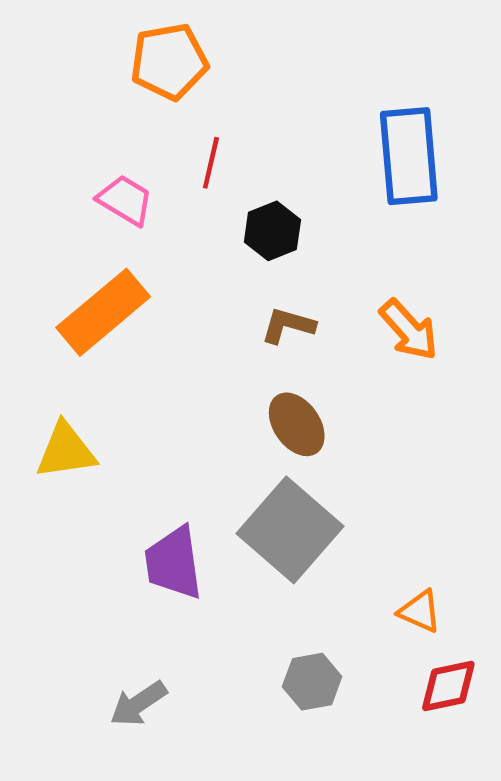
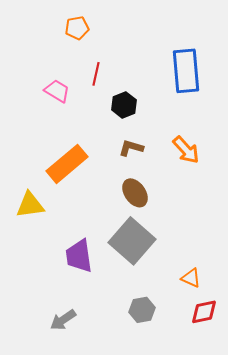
orange pentagon: (169, 62) -> (77, 28), size x0.7
orange rectangle: (103, 312) -> (67, 164), moved

